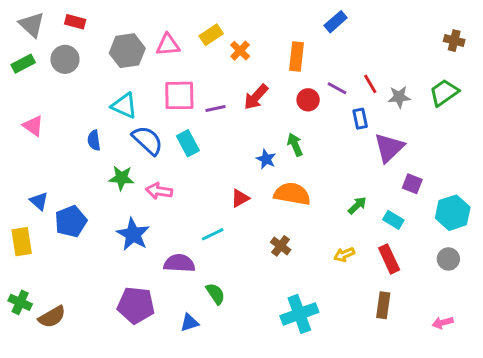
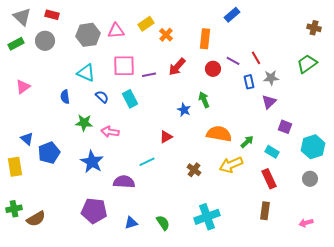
gray star: (399, 97) -> (271, 78), moved
pink triangle: (33, 126) -> (23, 87), turned 49
blue semicircle: (147, 140) -> (102, 97), size x0.6
purple triangle: (389, 148) -> (269, 102), size x0.7
orange semicircle: (292, 194) -> (219, 134), moved
yellow arrow: (344, 255) -> (231, 165), moved, size x1.6
green semicircle: (215, 294) -> (163, 223), moved
green cross: (20, 302) -> (14, 209), turned -35

